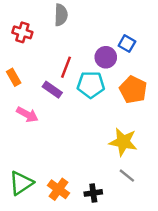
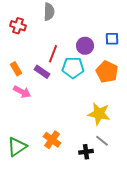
blue square: (127, 44) -> (112, 39), moved, turned -32
orange rectangle: (14, 77) -> (16, 69), moved
orange cross: (58, 189) -> (52, 140), moved
black cross: (93, 193) -> (86, 152), moved

